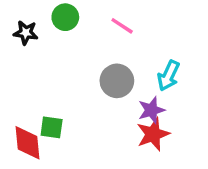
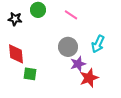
purple star: (151, 110) -> (78, 64), moved
red diamond: (27, 143) -> (16, 54), moved

